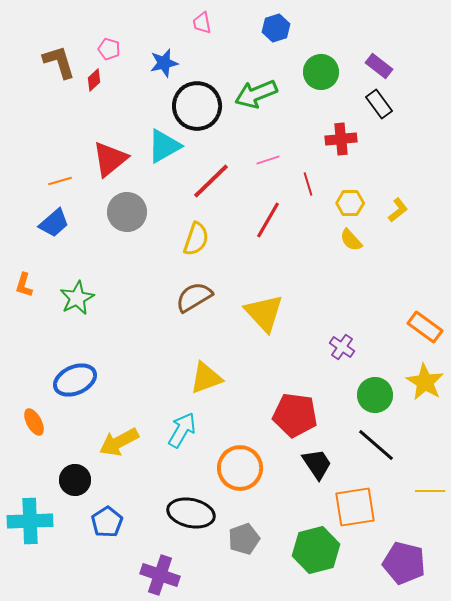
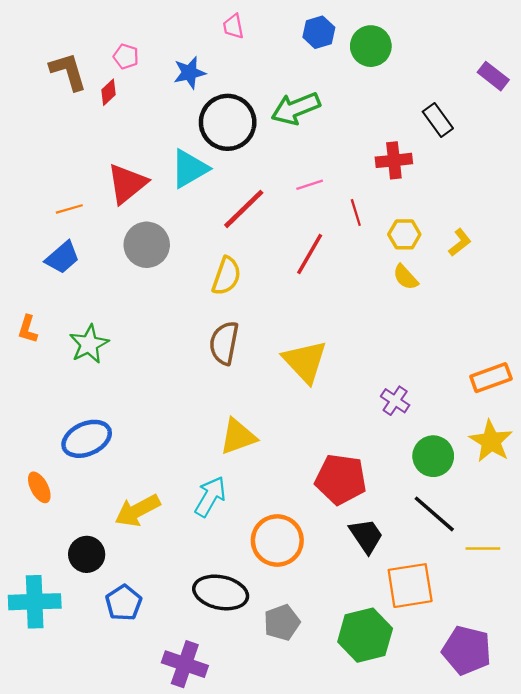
purple rectangle: (379, 66) -> (493, 76), moved
green circle: (321, 72) -> (371, 46), moved
brown semicircle: (194, 297) -> (224, 343), turned -48
orange rectangle: (425, 327) -> (491, 378), turned -56
yellow line: (430, 491) -> (483, 549), moved

